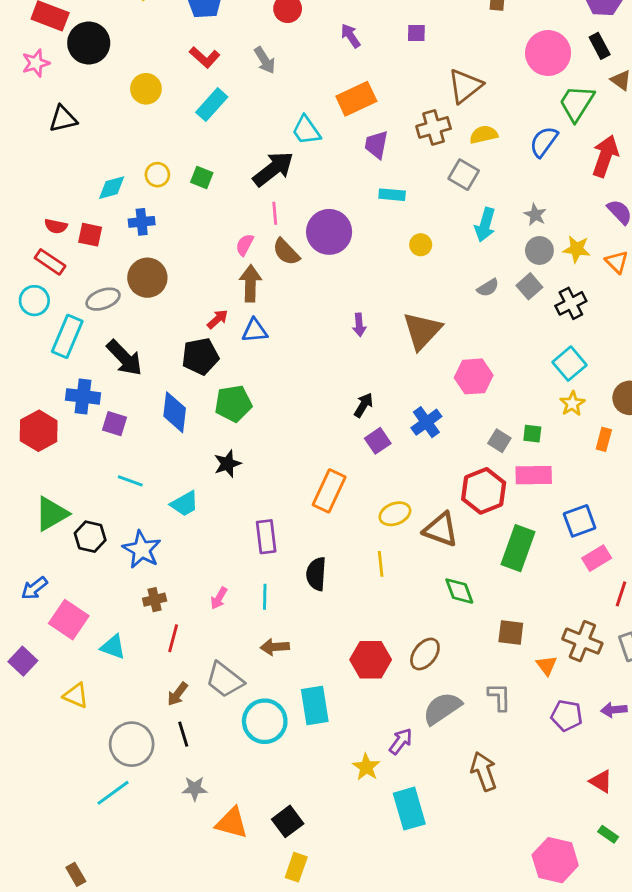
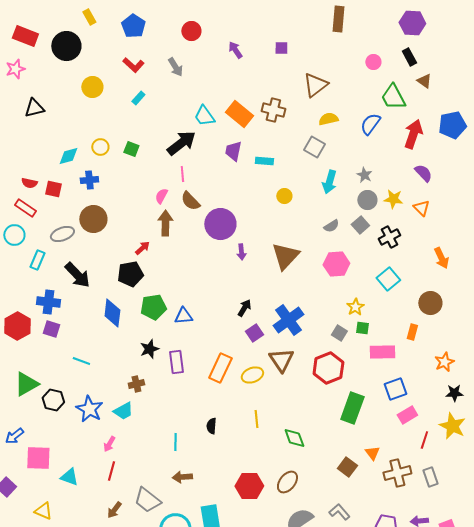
black circle: (89, 43) -> (66, 46), moved
pink circle: (548, 53) -> (373, 62), size x0.5
orange rectangle: (356, 99) -> (239, 114), moved, turned 64
green trapezoid: (577, 103) -> (393, 97), turned -60
cyan rectangle: (212, 105) -> (138, 98), size x0.6
brown cross: (434, 127) -> (273, 110), moved, turned 30
purple trapezoid: (376, 145) -> (233, 151), moved
purple circle: (329, 232) -> (220, 224), moved
blue triangle: (255, 331) -> (183, 316), moved
cyan rectangle: (67, 336) -> (37, 260), size x0.7
pink hexagon: (474, 376) -> (336, 264), moved
yellow star: (572, 404) -> (355, 307), moved
blue cross: (426, 422) -> (288, 320), size x1.4
purple square: (114, 424) -> (51, 329), moved
pink rectangle: (534, 475) -> (382, 352), moved
cyan trapezoid: (185, 504) -> (123, 411), moved
yellow ellipse: (395, 514) -> (252, 375), moved
brown triangle: (441, 530) -> (281, 360), moved, turned 36
purple rectangle: (266, 537) -> (176, 362), moved
black semicircle: (316, 574) -> (211, 426), size x0.7
green diamond: (459, 591) -> (294, 438), moved
pink arrow: (219, 598) -> (109, 444), moved
brown cross: (155, 600) -> (136, 384), moved
pink square: (69, 620) -> (38, 458), turned -32
brown square: (511, 633) -> (347, 467), turned 30
brown cross: (582, 641) -> (397, 473), turned -36
orange triangle: (547, 665) -> (372, 453), moved
gray L-shape: (499, 697) -> (339, 512), turned -40

